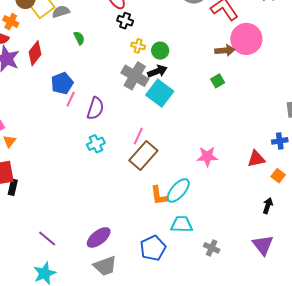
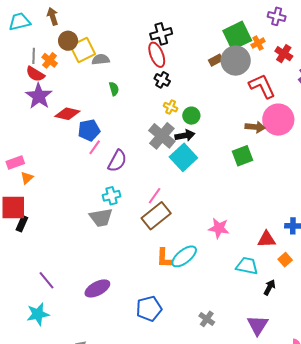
red diamond: (35, 53) -> (67, 114), moved, turned 55
green square: (218, 81) -> (242, 156), size x1.5
cyan trapezoid: (182, 224) -> (247, 266), moved
gray trapezoid: (105, 266) -> (101, 218), moved

